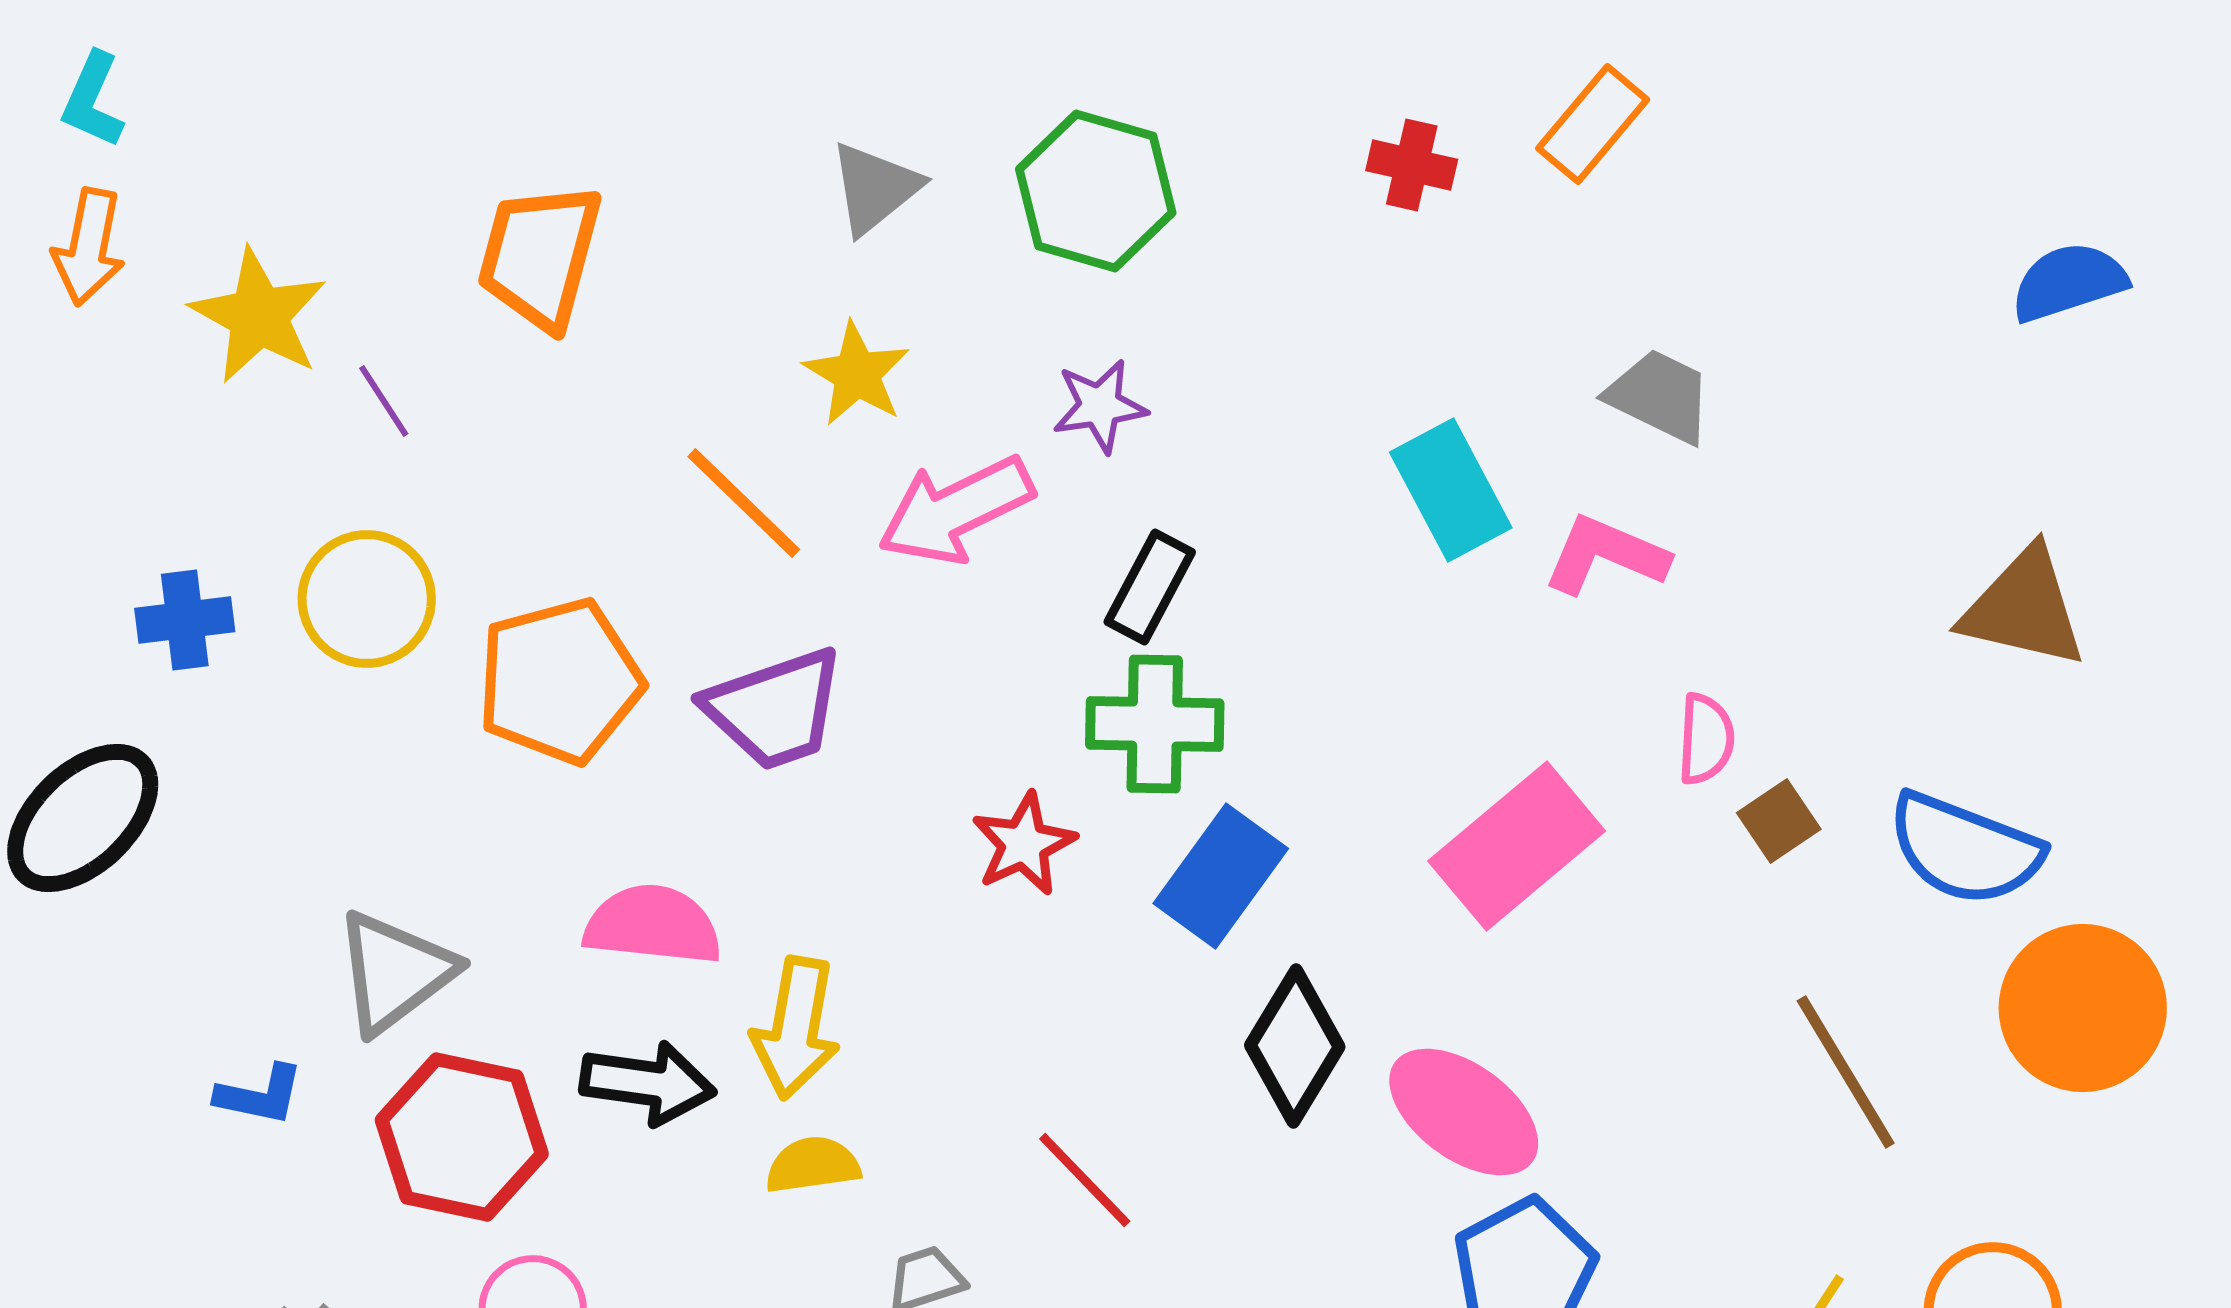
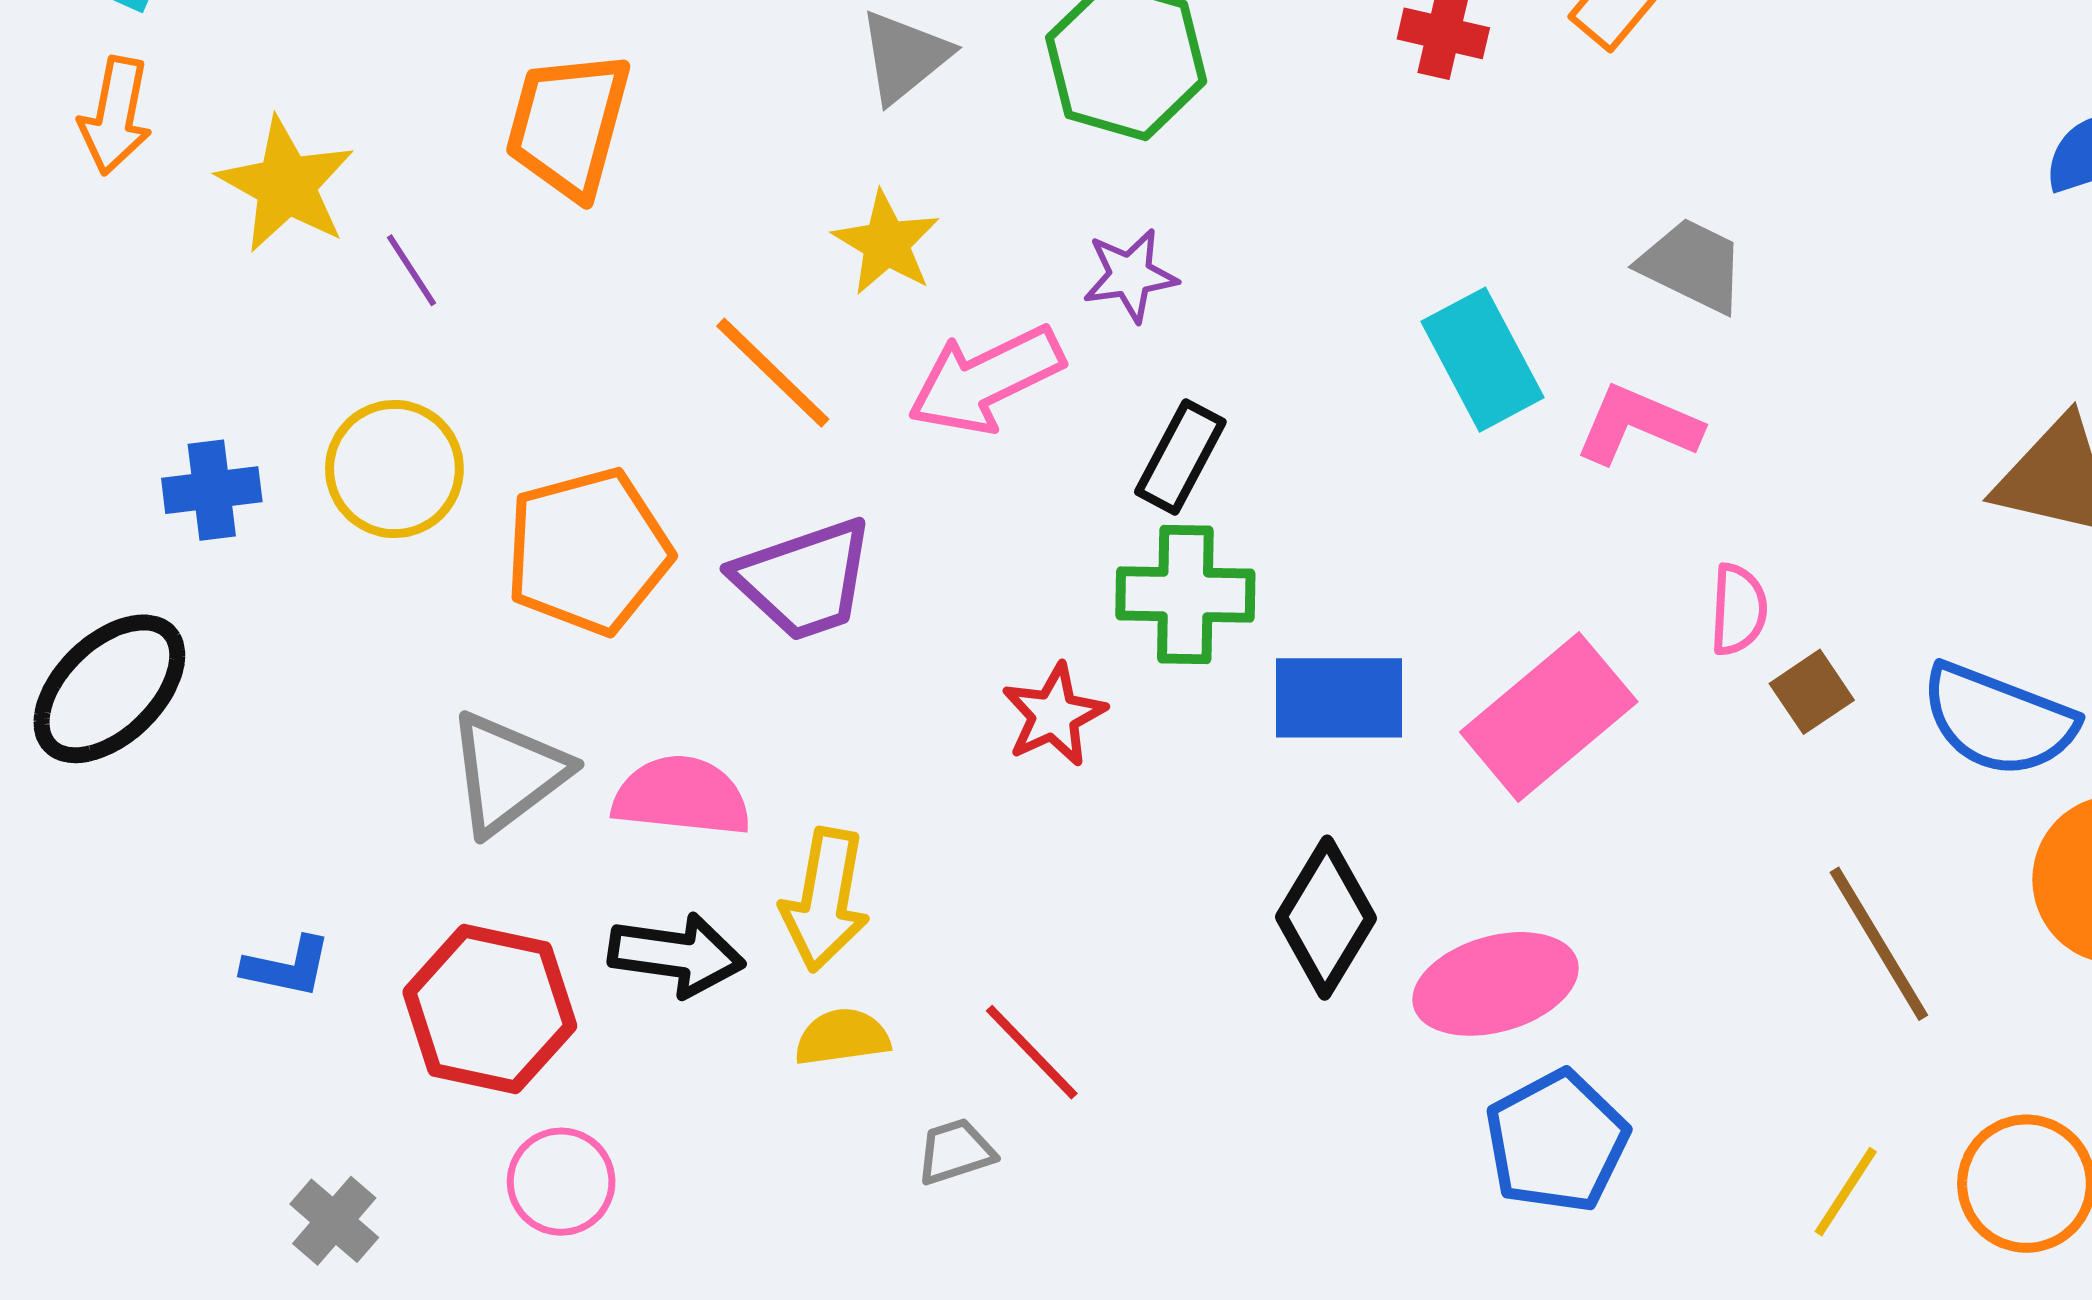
blue rectangle: (1221, 876) -> (1339, 698), moved, turned 54
gray triangle: (395, 972) -> (508, 773), moved
pink ellipse: (1464, 1112) -> (1496, 984), turned -52
red line: (1085, 1180) -> (1032, 1052), moved

